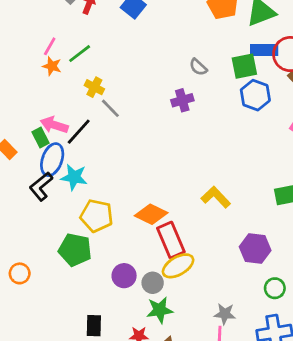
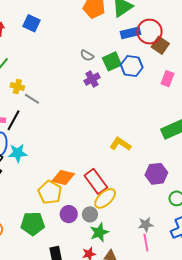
green square: (244, 66) -> (112, 61), moved
purple cross: (182, 100) -> (92, 79), moved
orange diamond: (151, 214) -> (63, 177), moved
yellow pentagon: (97, 216) -> (50, 192), moved, turned 30
green pentagon: (75, 250) -> (33, 224), moved

